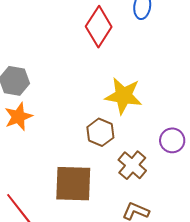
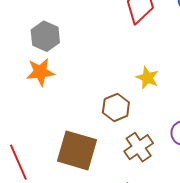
yellow star: (124, 96) -> (147, 78), size x0.6

